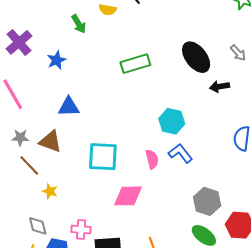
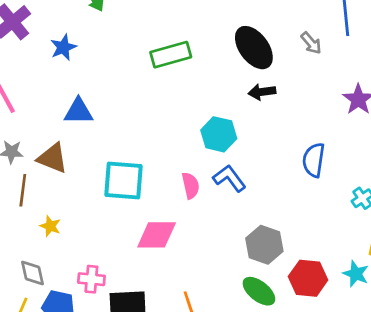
black arrow: (220, 87) -> (262, 92), moved
brown line: (29, 165) -> (23, 190), turned 50

